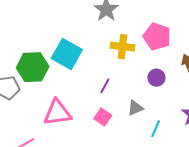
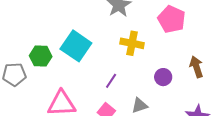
pink pentagon: (157, 36) -> (172, 19), moved
green hexagon: (33, 67) -> (41, 56), size x0.7

